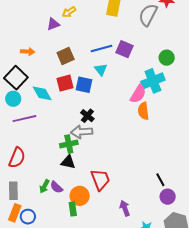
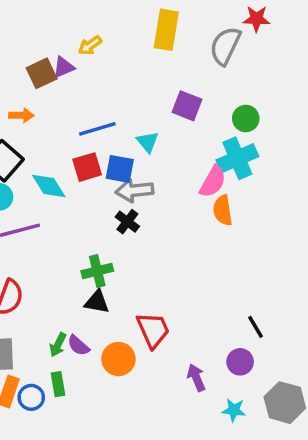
blue line: (102, 49) -> (97, 129), moved
brown square: (66, 56) -> (42, 73), moved
green circle: (167, 58) -> (246, 119), moved
gray arrow: (82, 132) -> (134, 191), moved
purple circle: (168, 197) -> (240, 362), moved
green rectangle: (73, 209) -> (58, 384), moved

